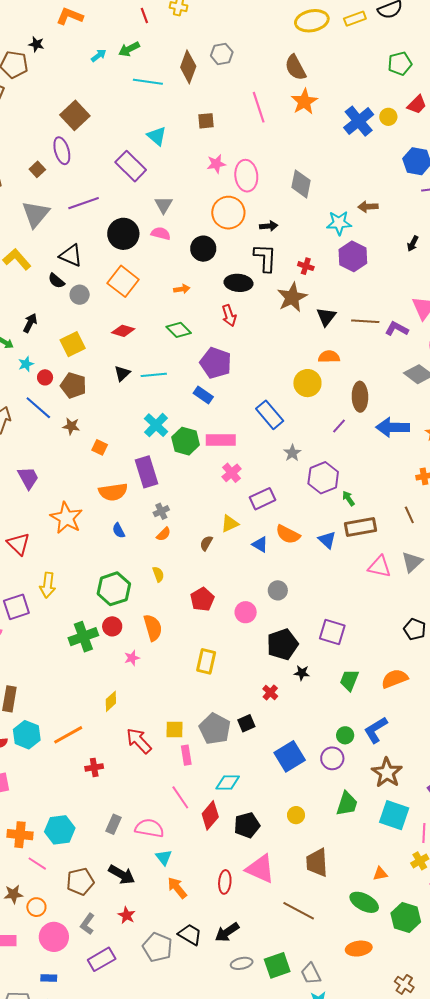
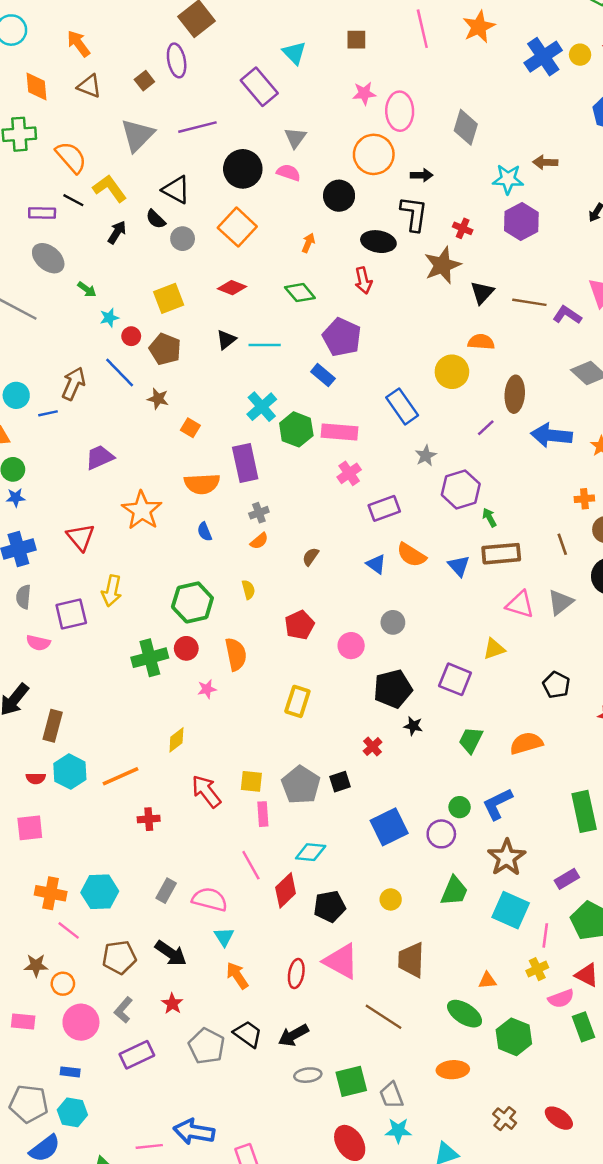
orange arrow: (182, 289) -> (308, 243), turned -63
black arrow: (30, 323) -> (117, 232), moved
purple trapezoid: (28, 478) -> (100, 457), turned -90
yellow triangle: (230, 524) -> (494, 649), moved

